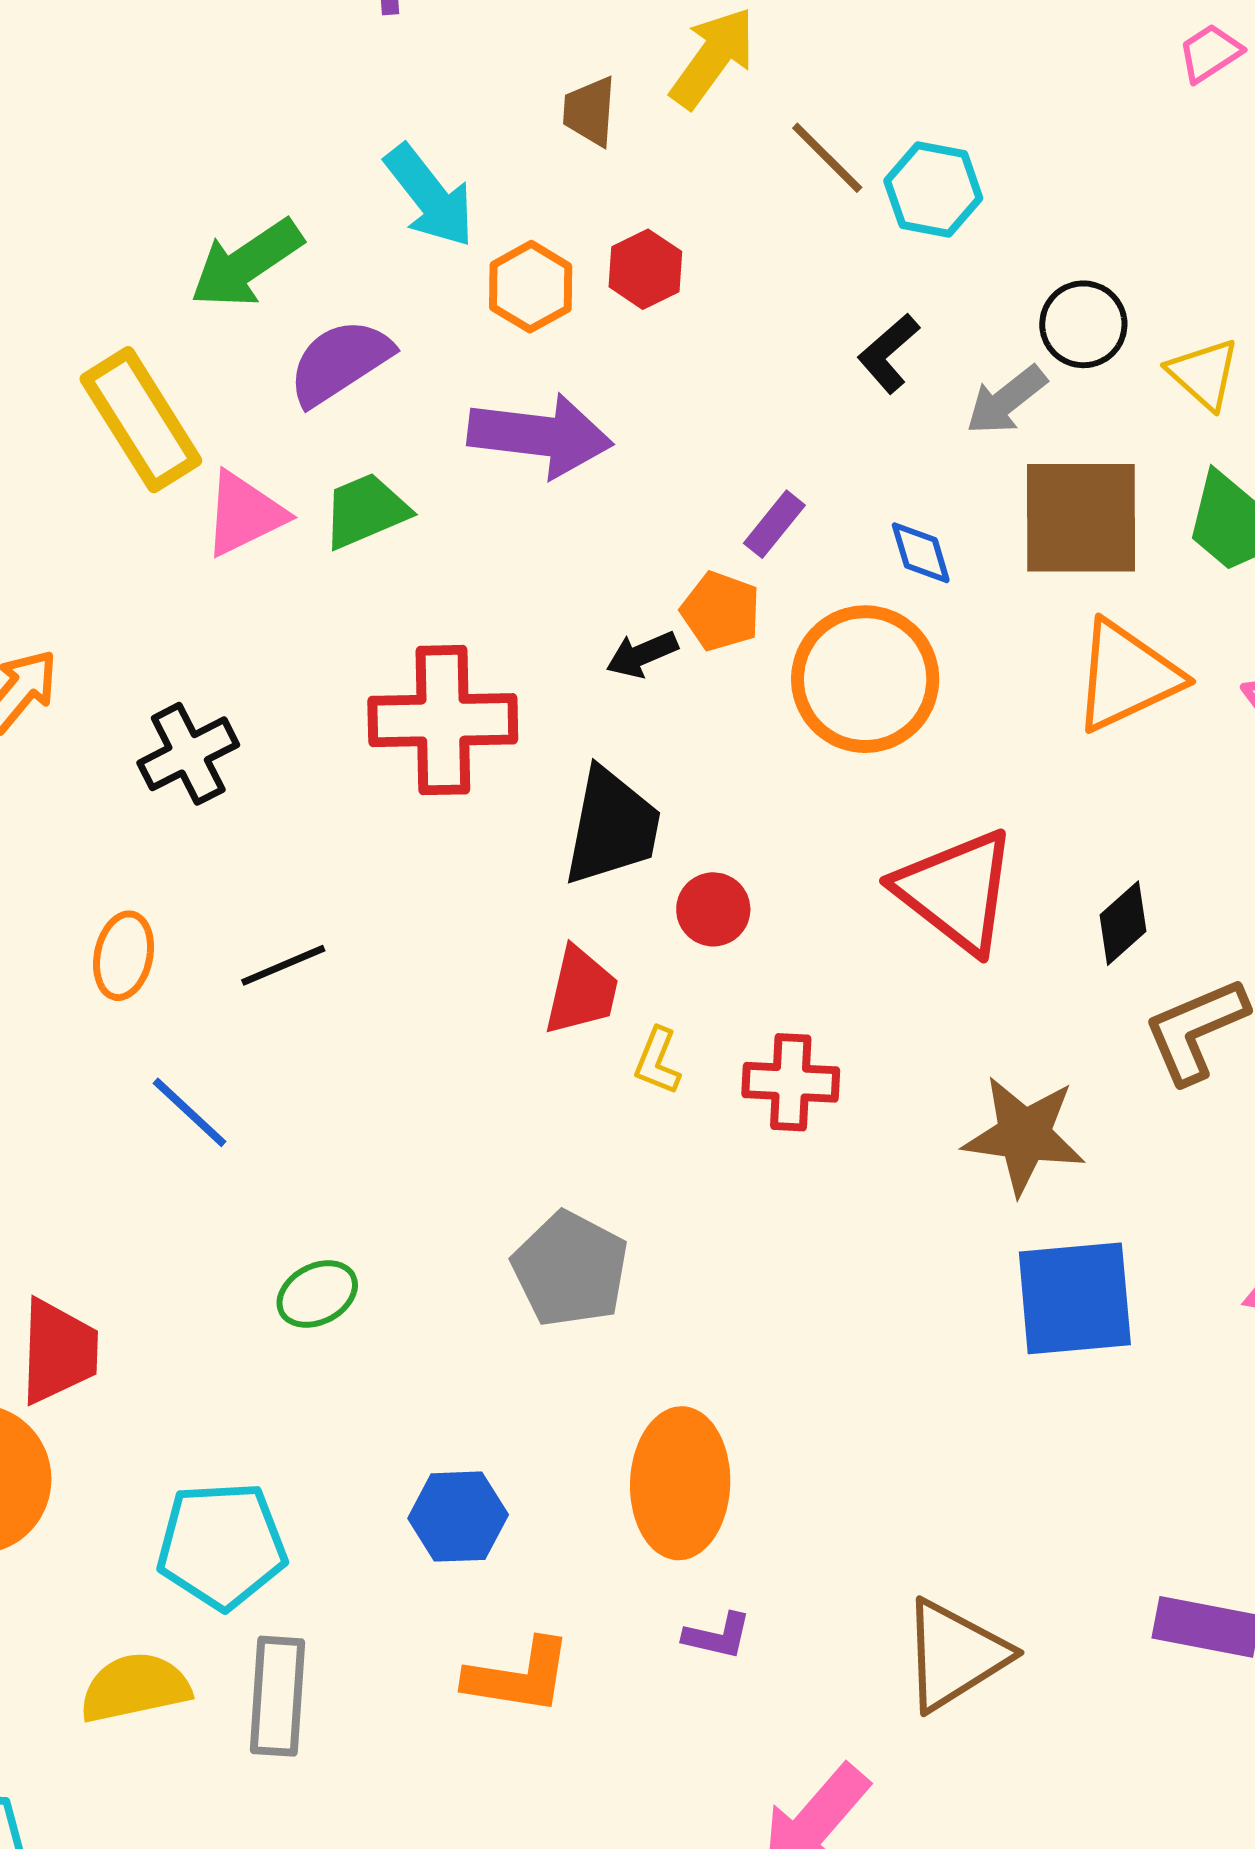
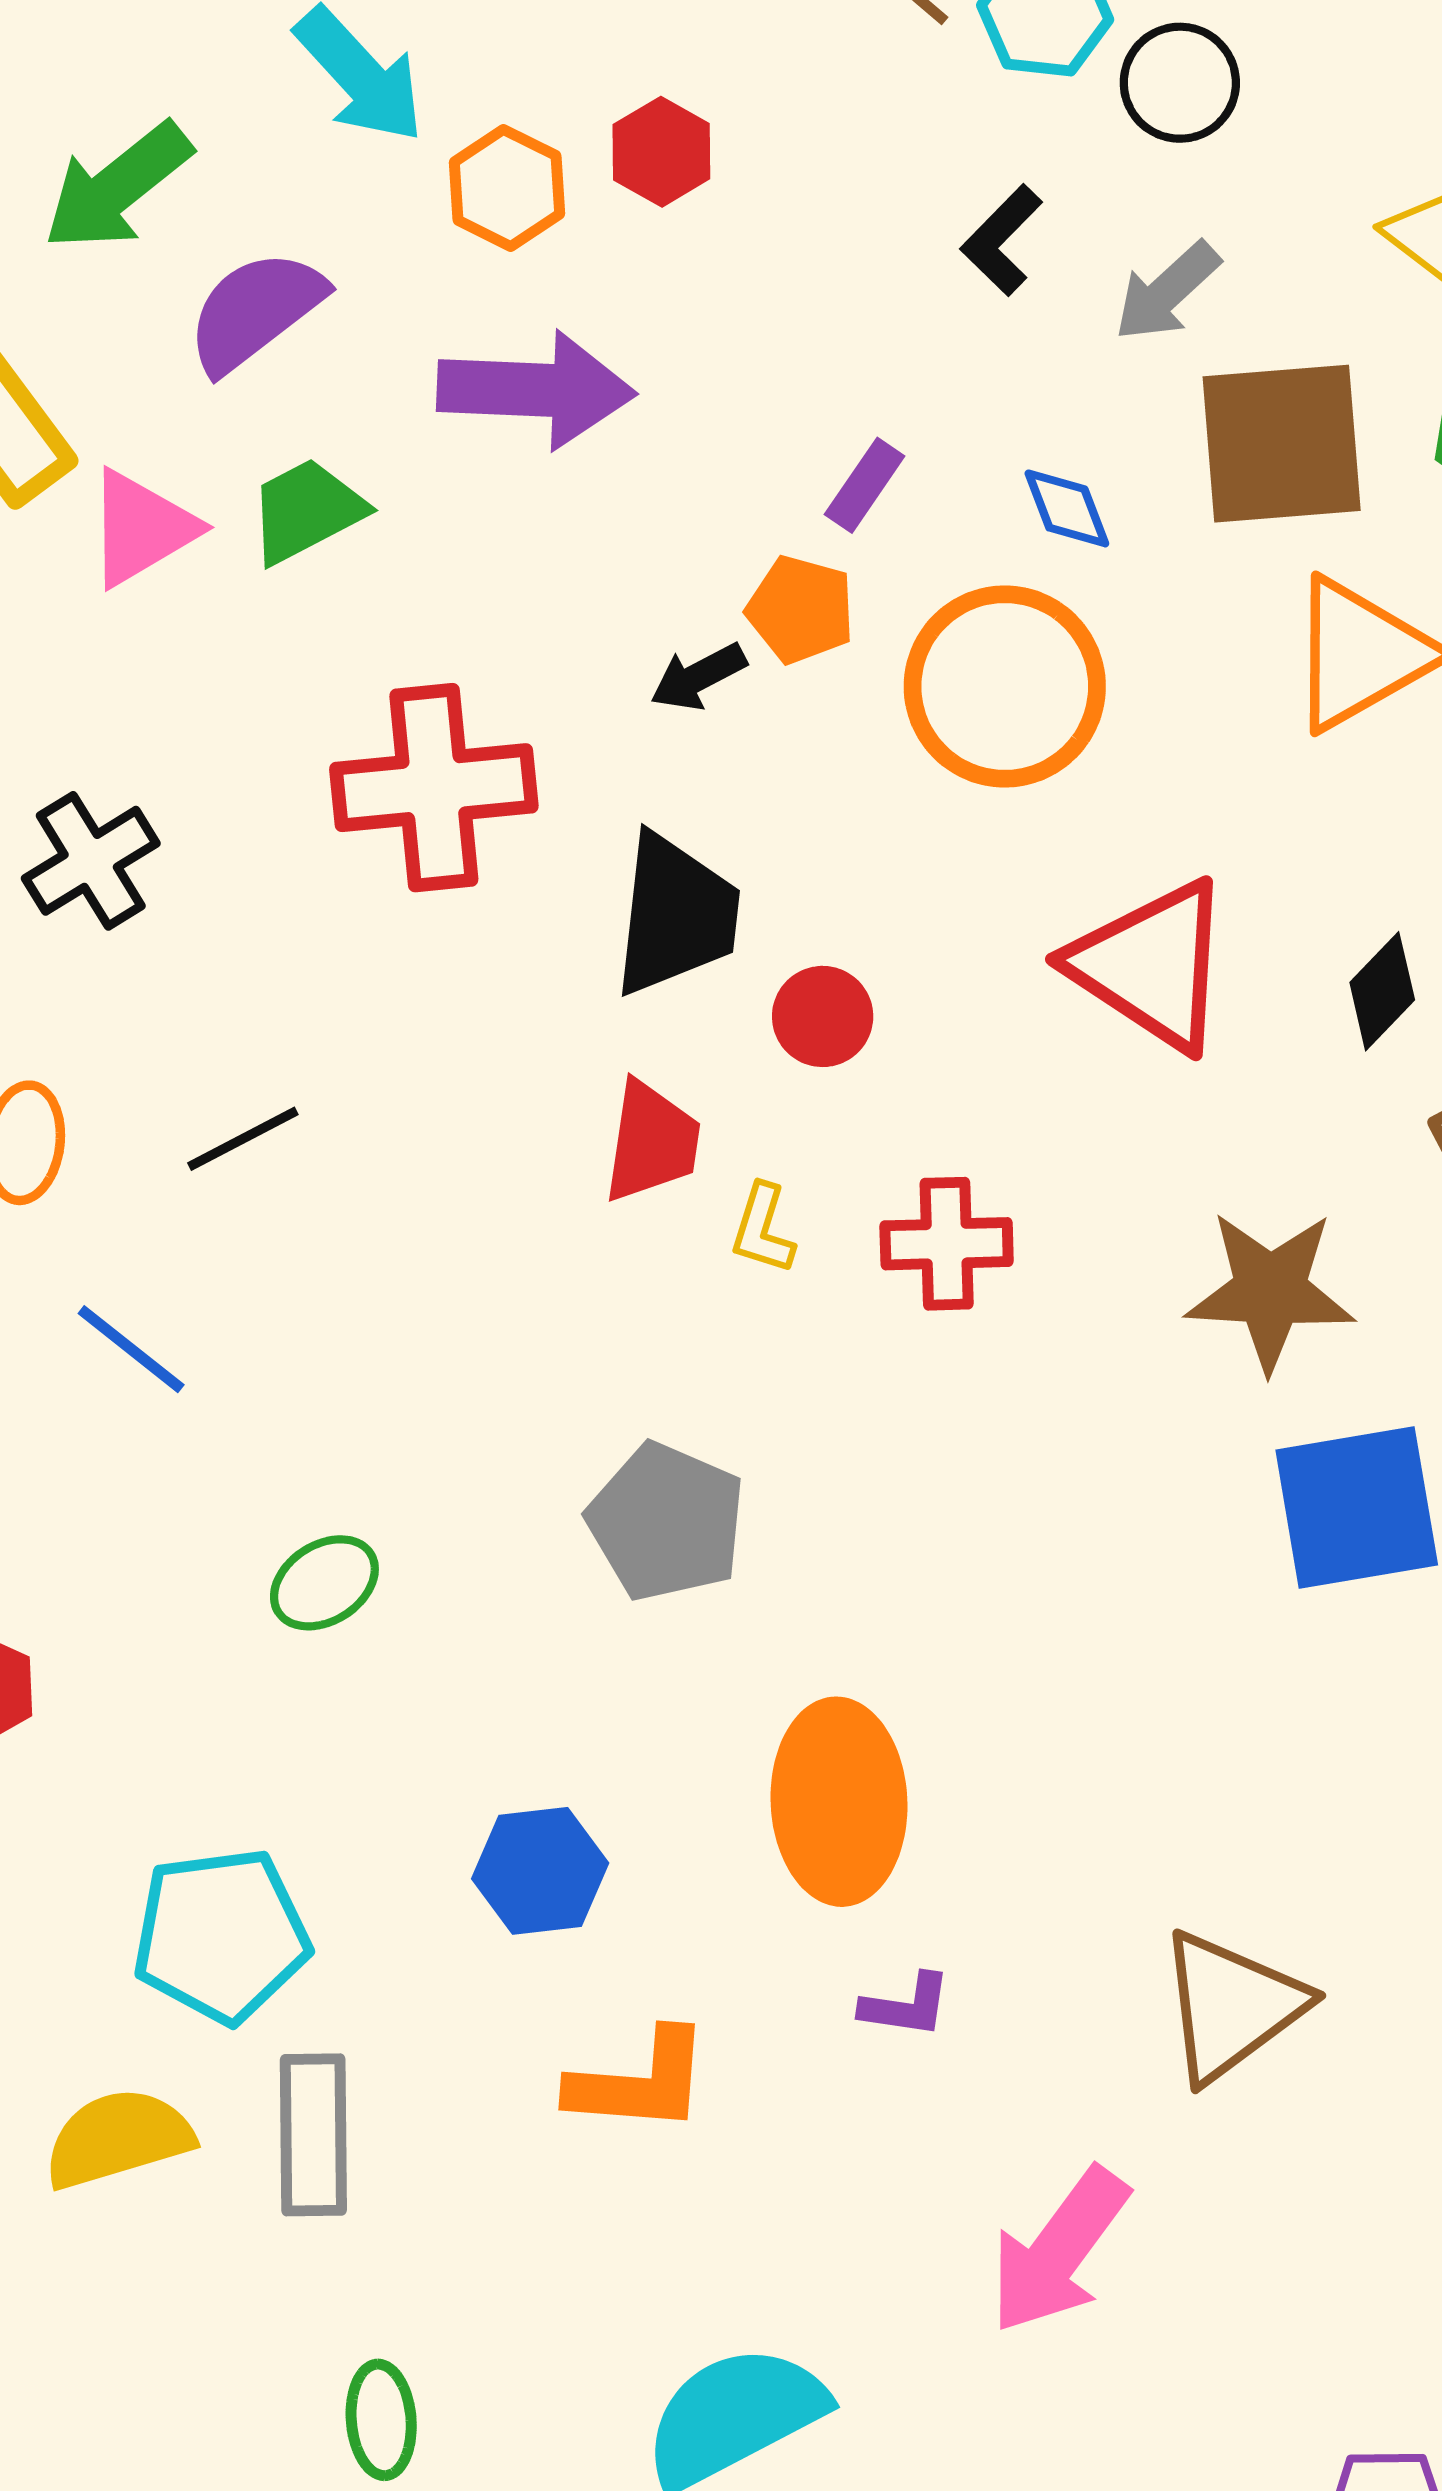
black circle: (1083, 324) -> (1180, 83), moved

